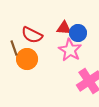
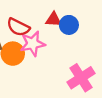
pink star: (70, 50) -> (33, 44), moved, turned 30

